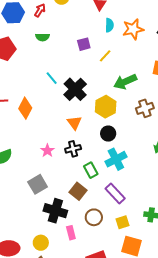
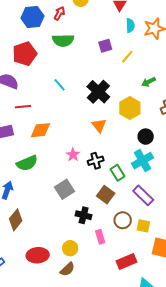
green semicircle: (42, 37) -> (63, 40), size x1.5
cyan line: (52, 78) -> (59, 85), moved
green arrow: (125, 82) -> (149, 82), size x0.6
orange diamond: (25, 108) -> (40, 130), moved, turned 60
black circle: (108, 134) -> (146, 137), moved
black cross: (73, 149) -> (96, 161), moved
black cross: (55, 211) -> (84, 215), size x0.7
yellow square: (122, 222) -> (143, 226), moved, turned 32

